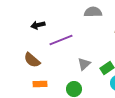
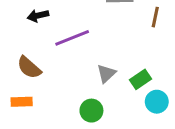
orange rectangle: (40, 84) -> (22, 102), moved

